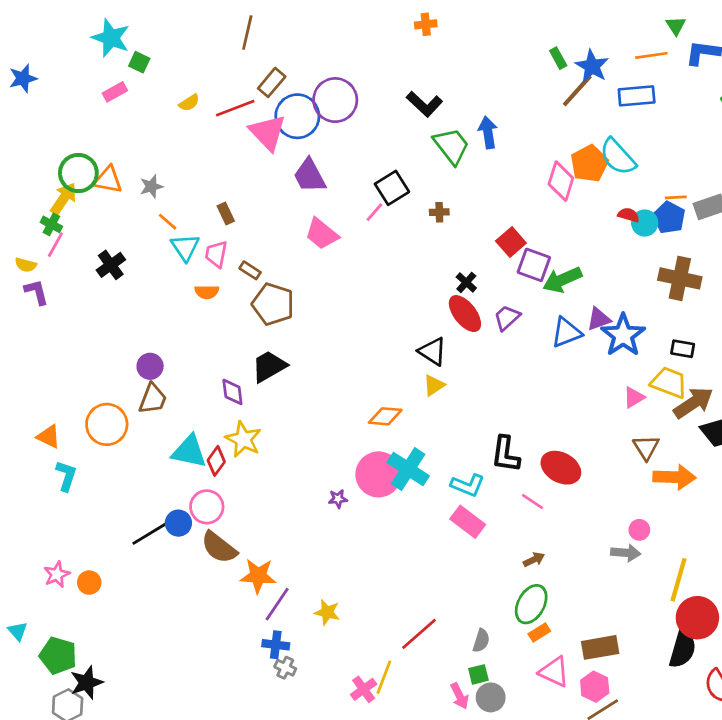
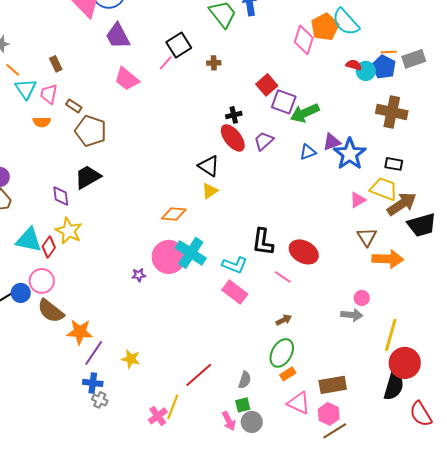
black cross: (466, 282) -> (234, 115), turned 35
blue triangle: (566, 332) -> (308, 152), size x0.7

